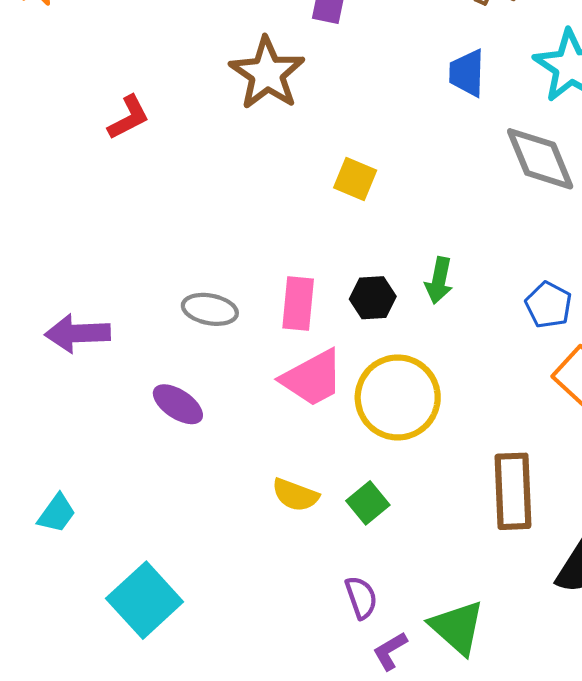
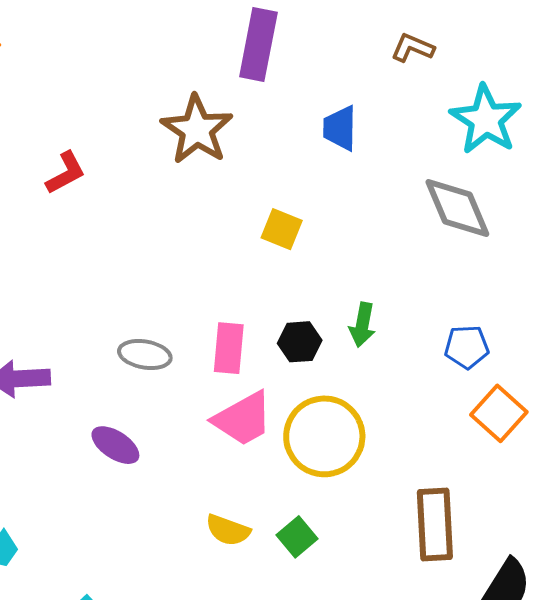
blue trapezoid: (467, 73) -> (340, 128), moved
blue pentagon: (548, 305) -> (467, 347), turned -30

